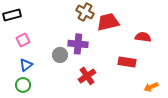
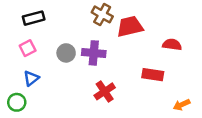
black rectangle: (12, 15) -> (34, 18), moved
gray circle: (60, 55) -> (66, 53), moved
green circle: (23, 85) -> (17, 102), moved

